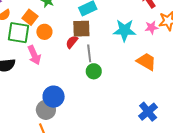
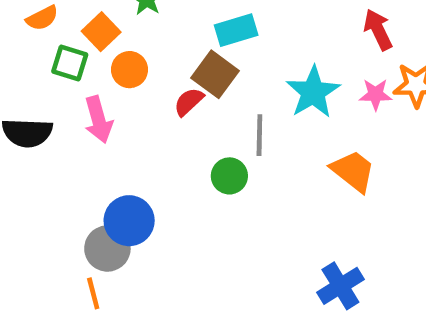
brown square: (81, 29) -> (215, 74), turned 30
cyan star: (124, 30) -> (313, 92), turned 30
green square: (18, 33) -> (70, 63), size x0.7
gray line: (89, 53) -> (259, 135), moved

